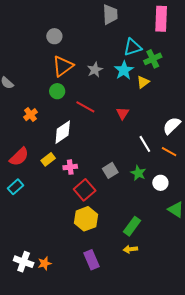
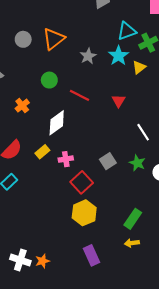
gray circle: (54, 36) -> (23, 39), moved
orange triangle: (63, 66) -> (54, 39), moved

